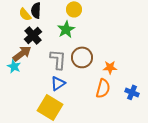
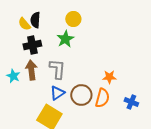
black cross: (33, 35) -> (32, 45), turned 30
brown arrow: (22, 53) -> (31, 70), moved, turned -60
brown circle: (82, 57) -> (81, 95), moved

